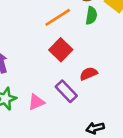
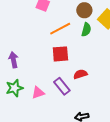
red square: (61, 50) -> (60, 54), turned 36

